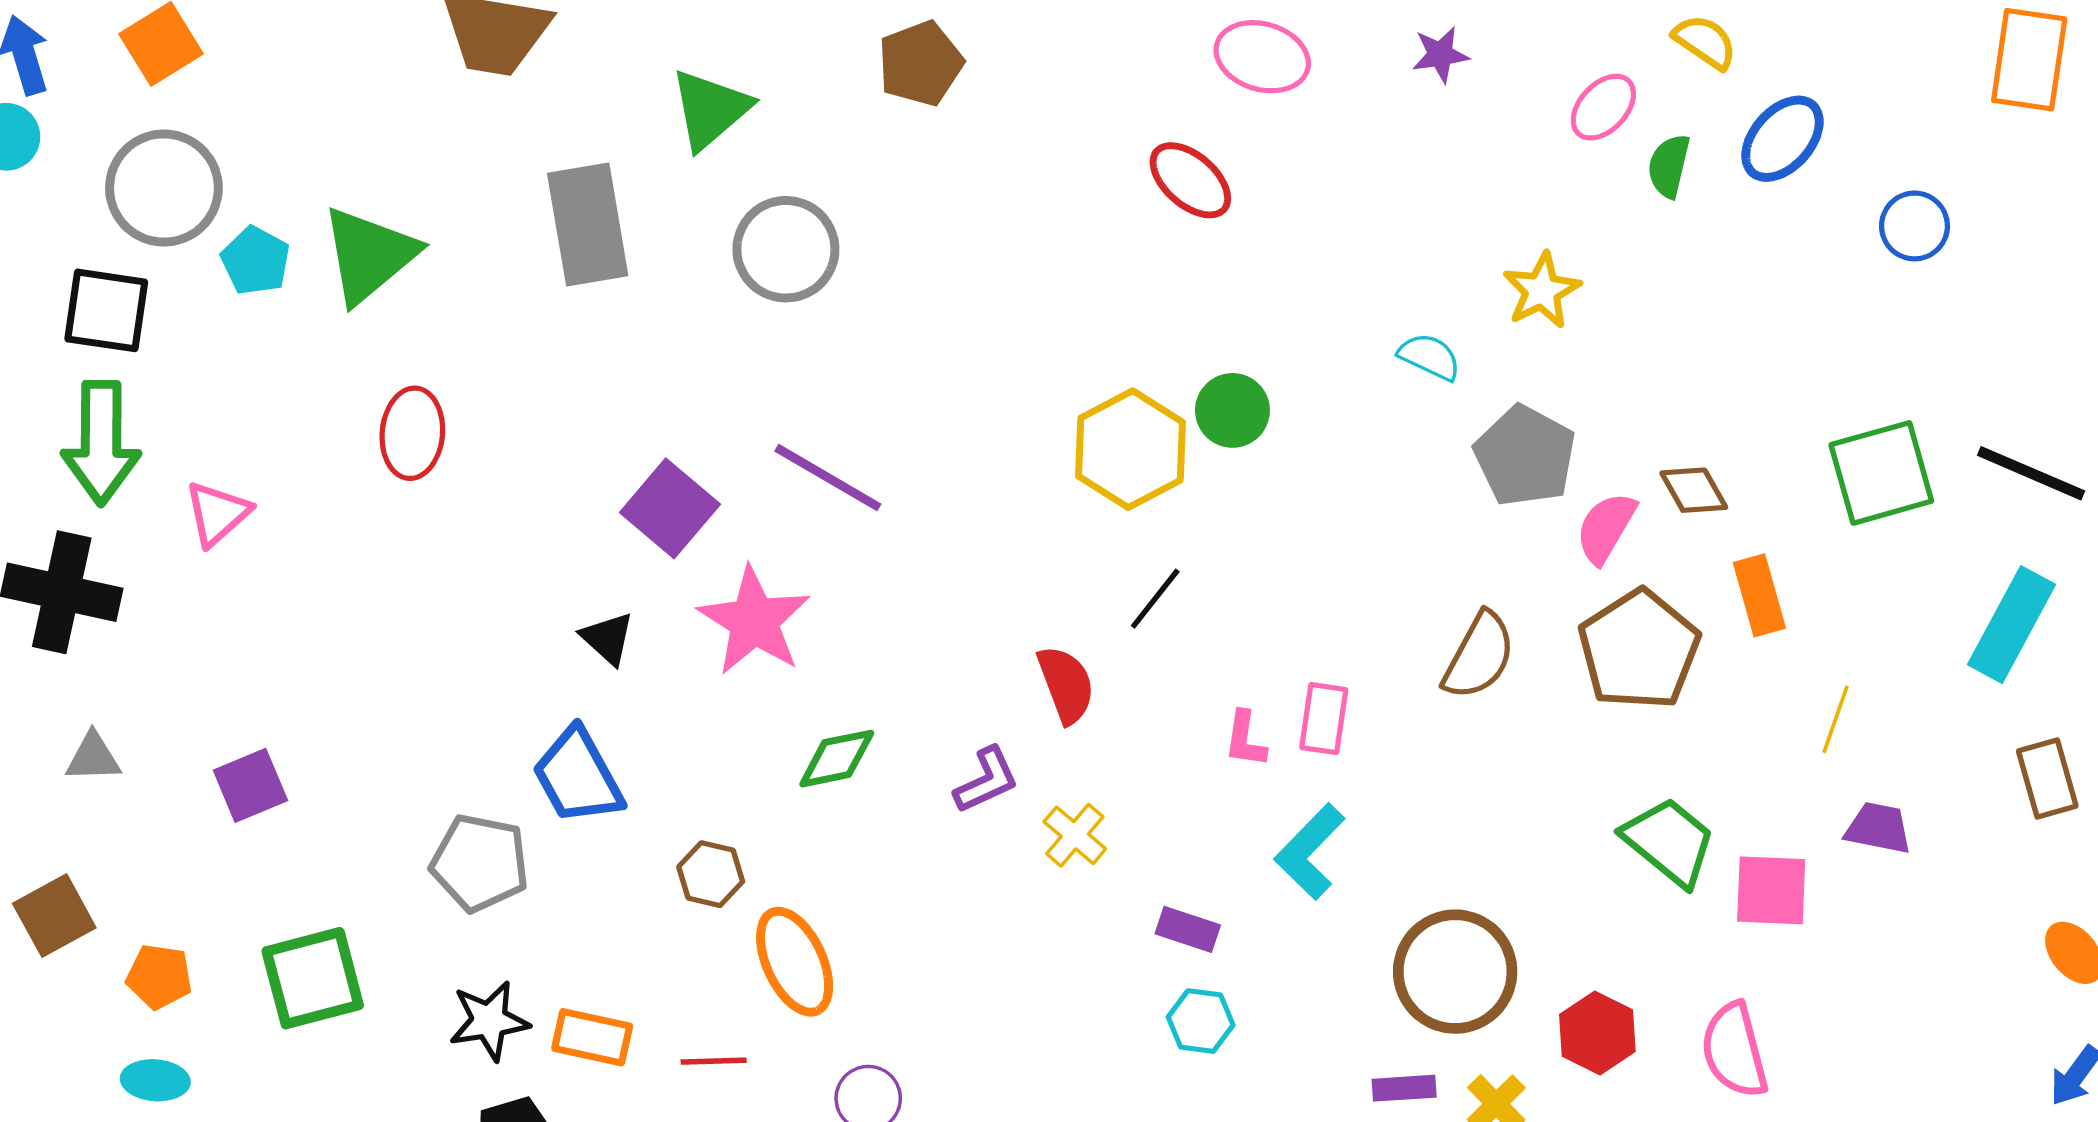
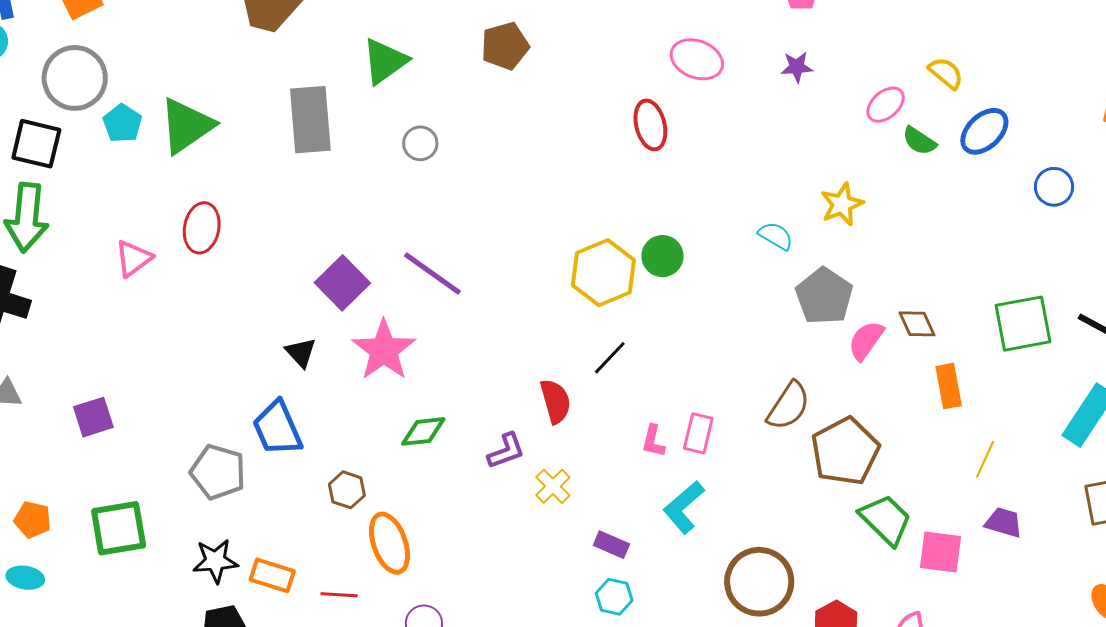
green semicircle: (1669, 166) -> (919, 141), turned -75
red ellipse: (1190, 180) -> (650, 125), turned 30
gray circle: (786, 249) -> (420, 143), size x0.6
pink triangle: (217, 513) -> (133, 258), moved
brown pentagon: (1639, 650) -> (845, 451), moved

